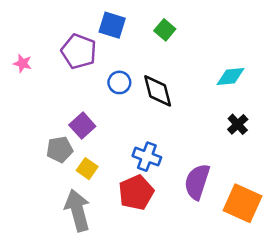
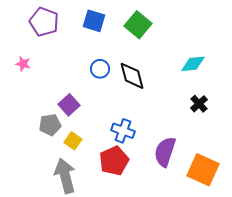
green square: (165, 30) -> (138, 25), size x1.5
purple pentagon: (79, 51) -> (44, 22), moved
pink star: (23, 63) -> (23, 64), moved

